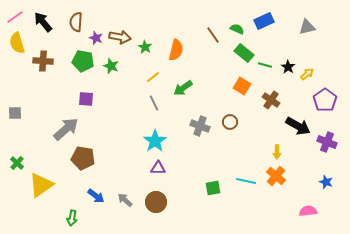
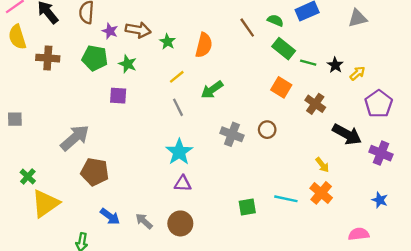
purple square: (86, 99) -> (118, 96), moved
yellow arrow: (277, 152) -> (322, 165), turned -40
green cross: (17, 163) -> (28, 177), moved

